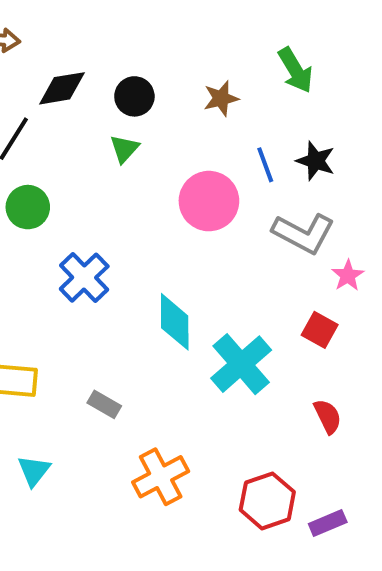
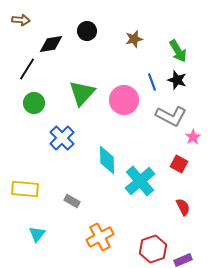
green arrow: (295, 70) -> (178, 51), moved
black circle: (134, 96) -> (87, 31), moved
brown star: (221, 98) -> (134, 39), moved
green triangle: (124, 149) -> (82, 93), moved, size x1.8

